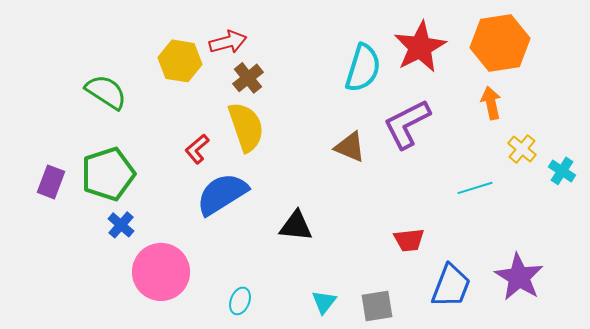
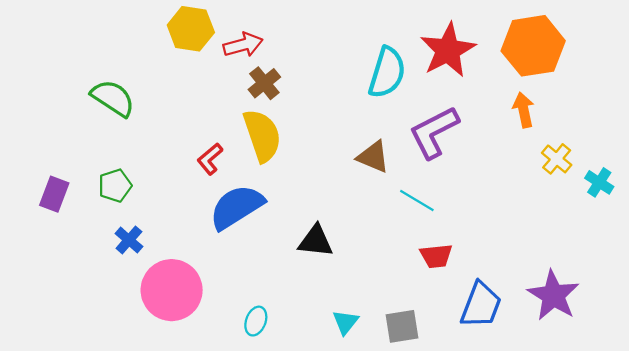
yellow hexagon: (180, 61) -> (191, 29), moved
green pentagon: (108, 174) -> (115, 186), size x0.6
cyan line: (475, 188) -> (417, 201), moved, turned 48

